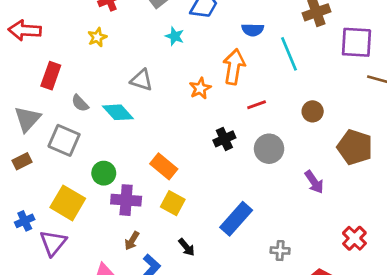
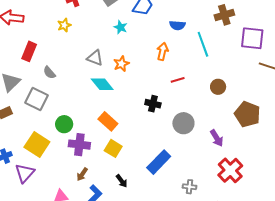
orange arrow: (234, 67) -> (163, 51), size x0.7
orange star: (200, 88) -> (121, 64), moved
cyan diamond: (118, 112) -> (102, 84), moved
black cross: (224, 139) -> (153, 104), turned 35
gray circle: (269, 149) -> (183, 123), moved
red cross: (354, 238) -> (230, 170), moved, size x1.4

